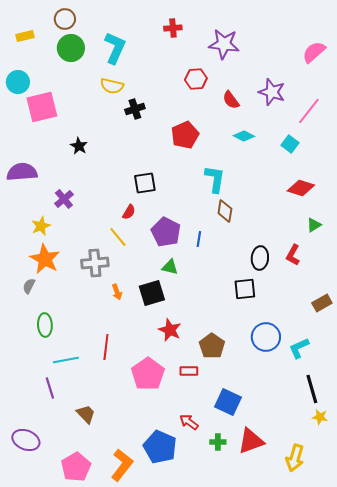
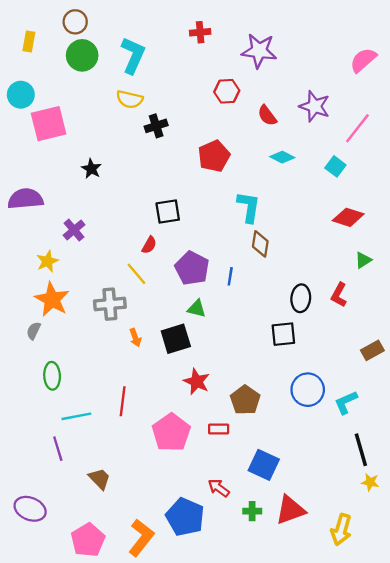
yellow rectangle: (25, 36) -> (29, 41), turned -66

